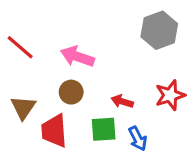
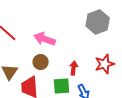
red arrow: (122, 101) -> (74, 68), turned 80

